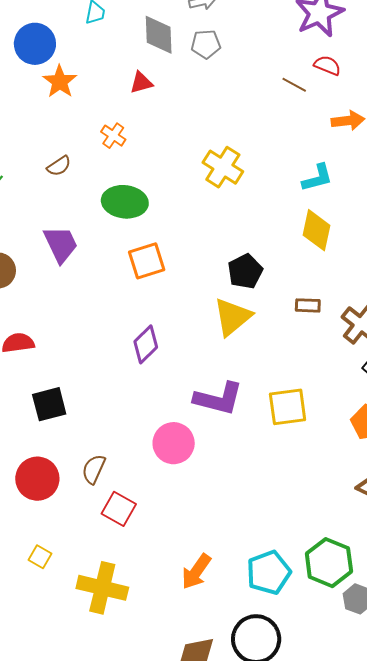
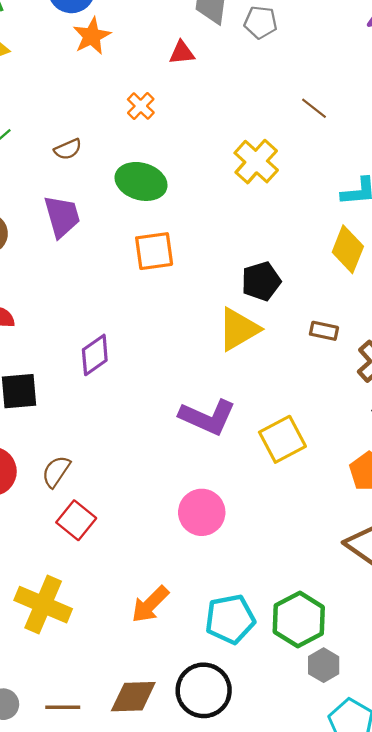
brown line: (294, 85) -> (314, 108), moved
brown semicircle: (59, 166) -> (68, 149), moved
purple diamond: (146, 344) -> (95, 355), moved
yellow square: (288, 407) -> (282, 439), turned -30
pink circle: (174, 443) -> (202, 512), moved

